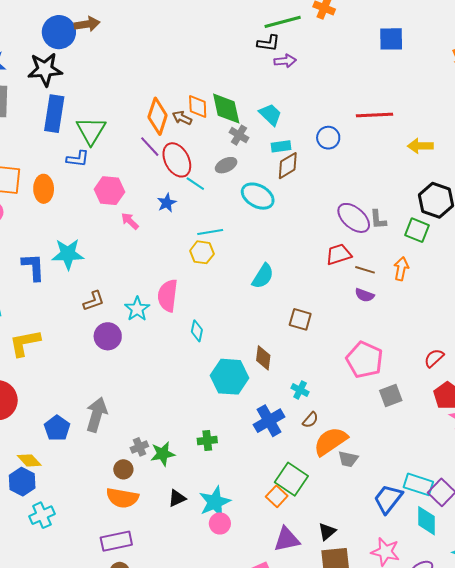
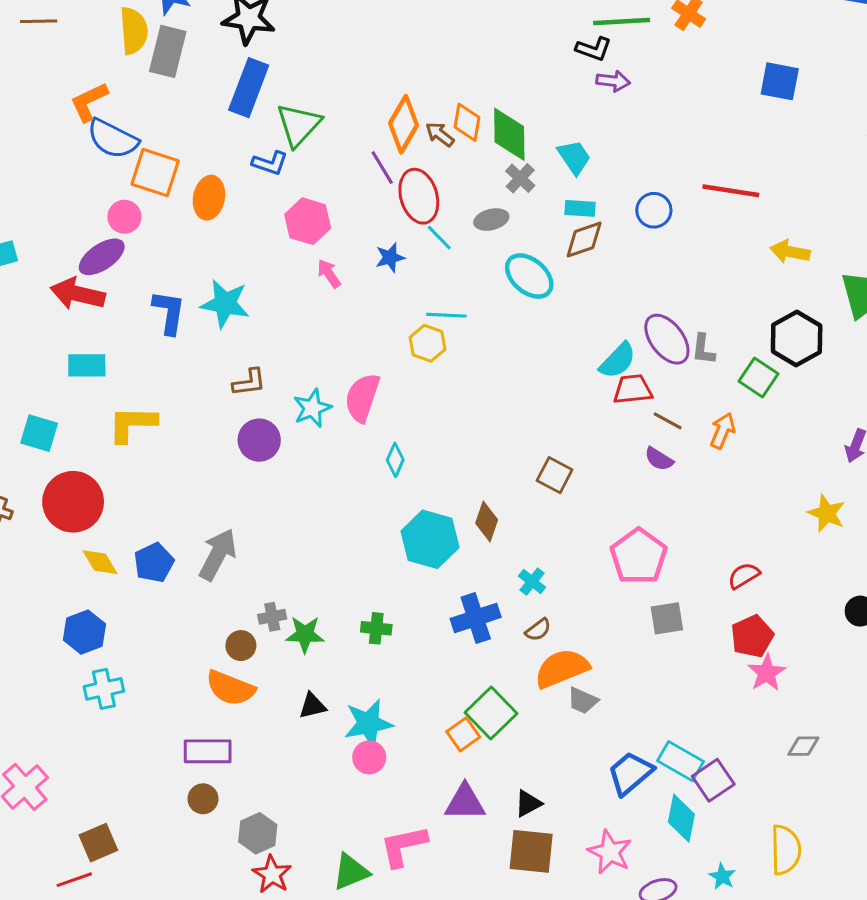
cyan semicircle: (263, 276) -> (618, 361), moved
yellow diamond: (29, 460) -> (100, 562), moved

